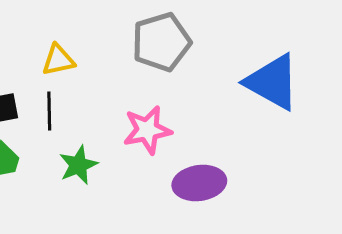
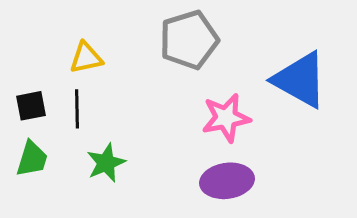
pink star: (147, 130) -> (226, 118), moved

